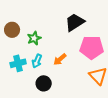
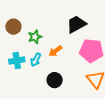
orange arrow: (60, 59) -> (55, 51), moved
black circle: (44, 83) -> (55, 80), moved

